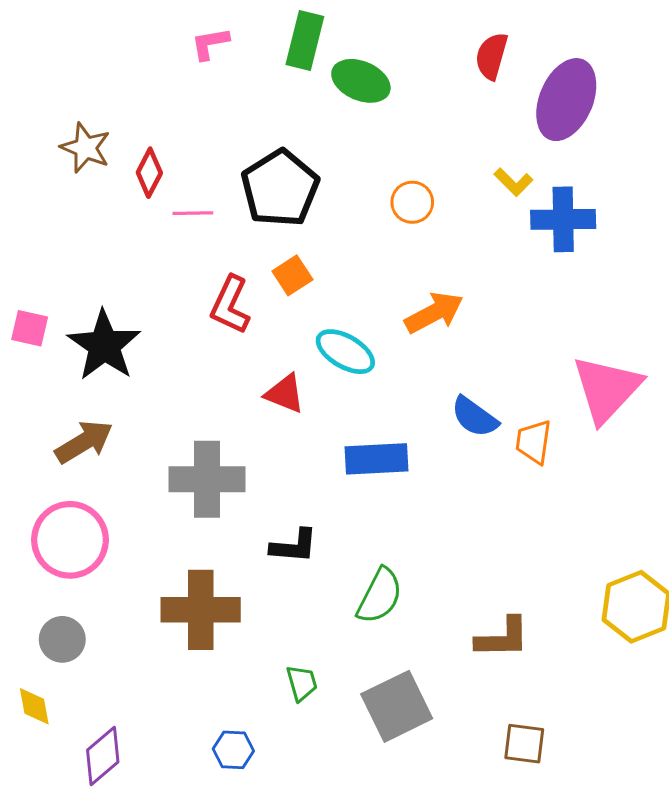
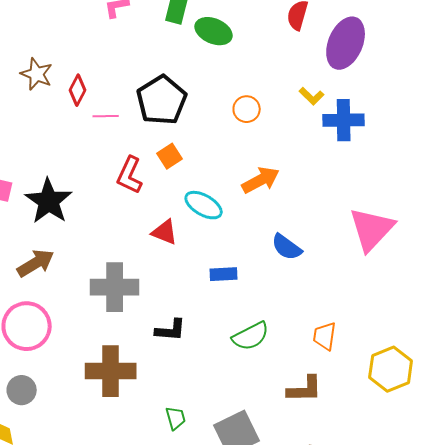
orange trapezoid: (534, 442) -> (325, 336), moved
blue rectangle: (376, 459) -> (224, 274), size x0.7
green semicircle: (380, 596) -> (251, 336), moved, turned 36

